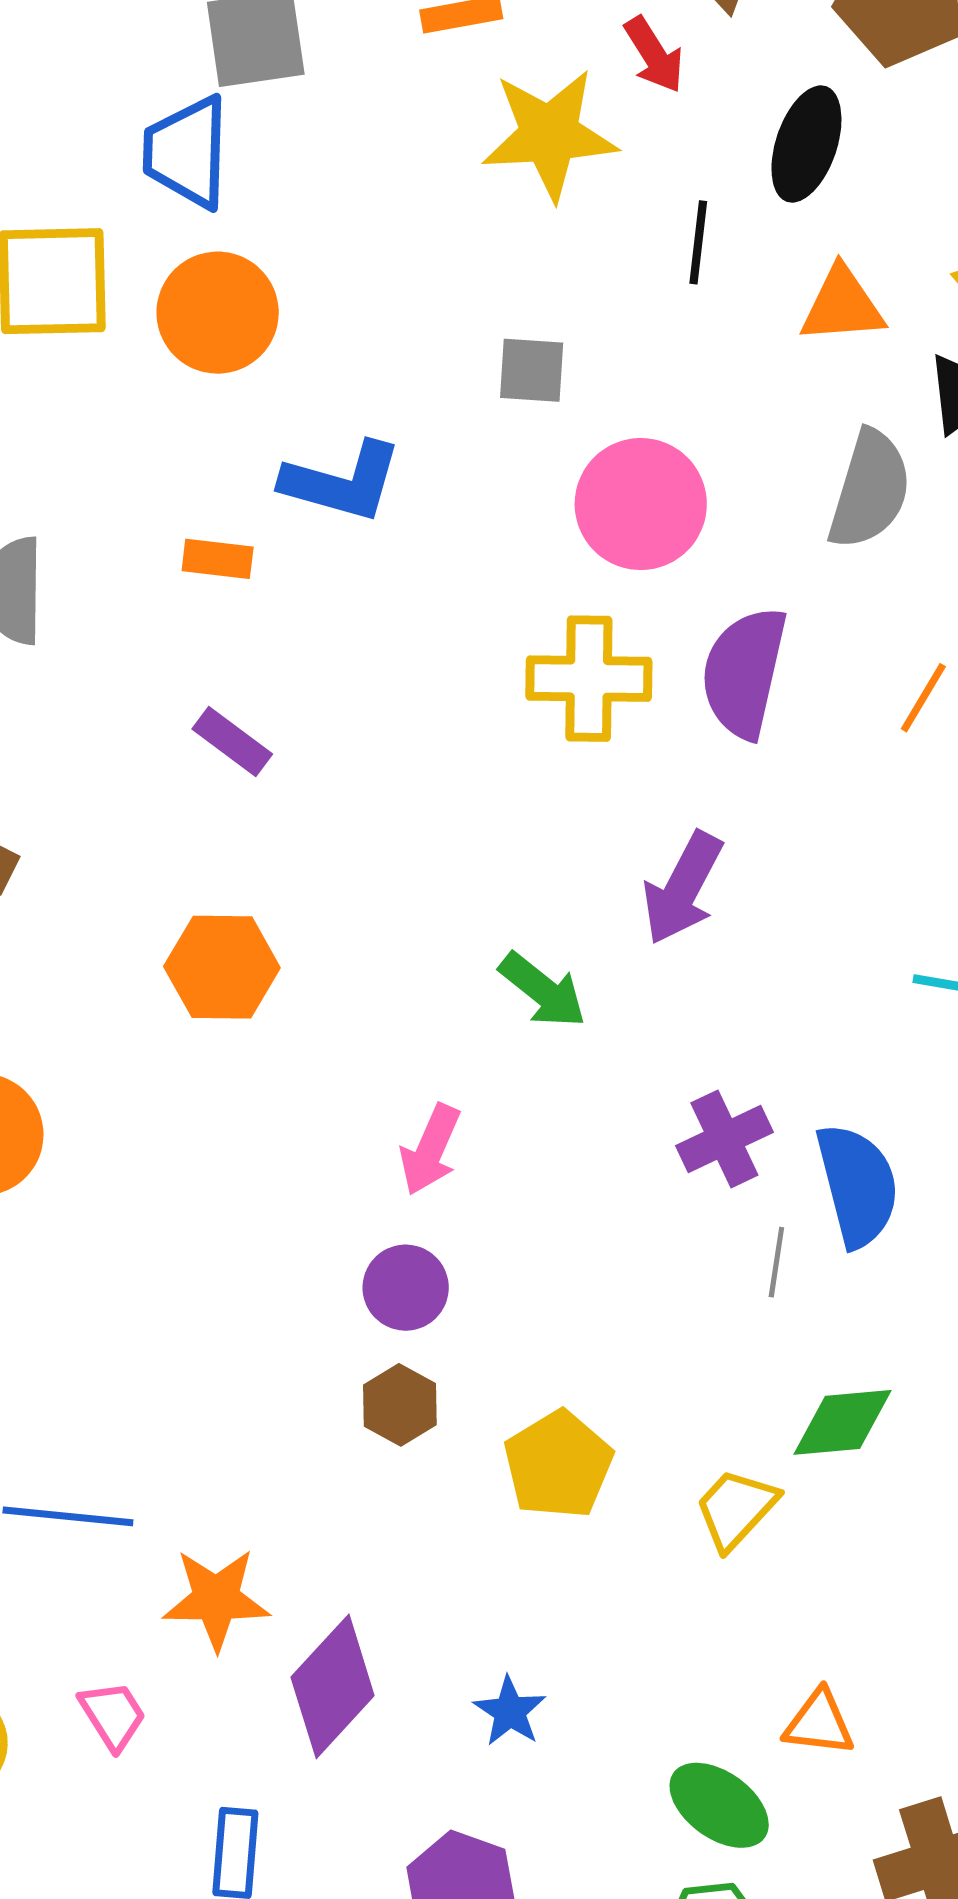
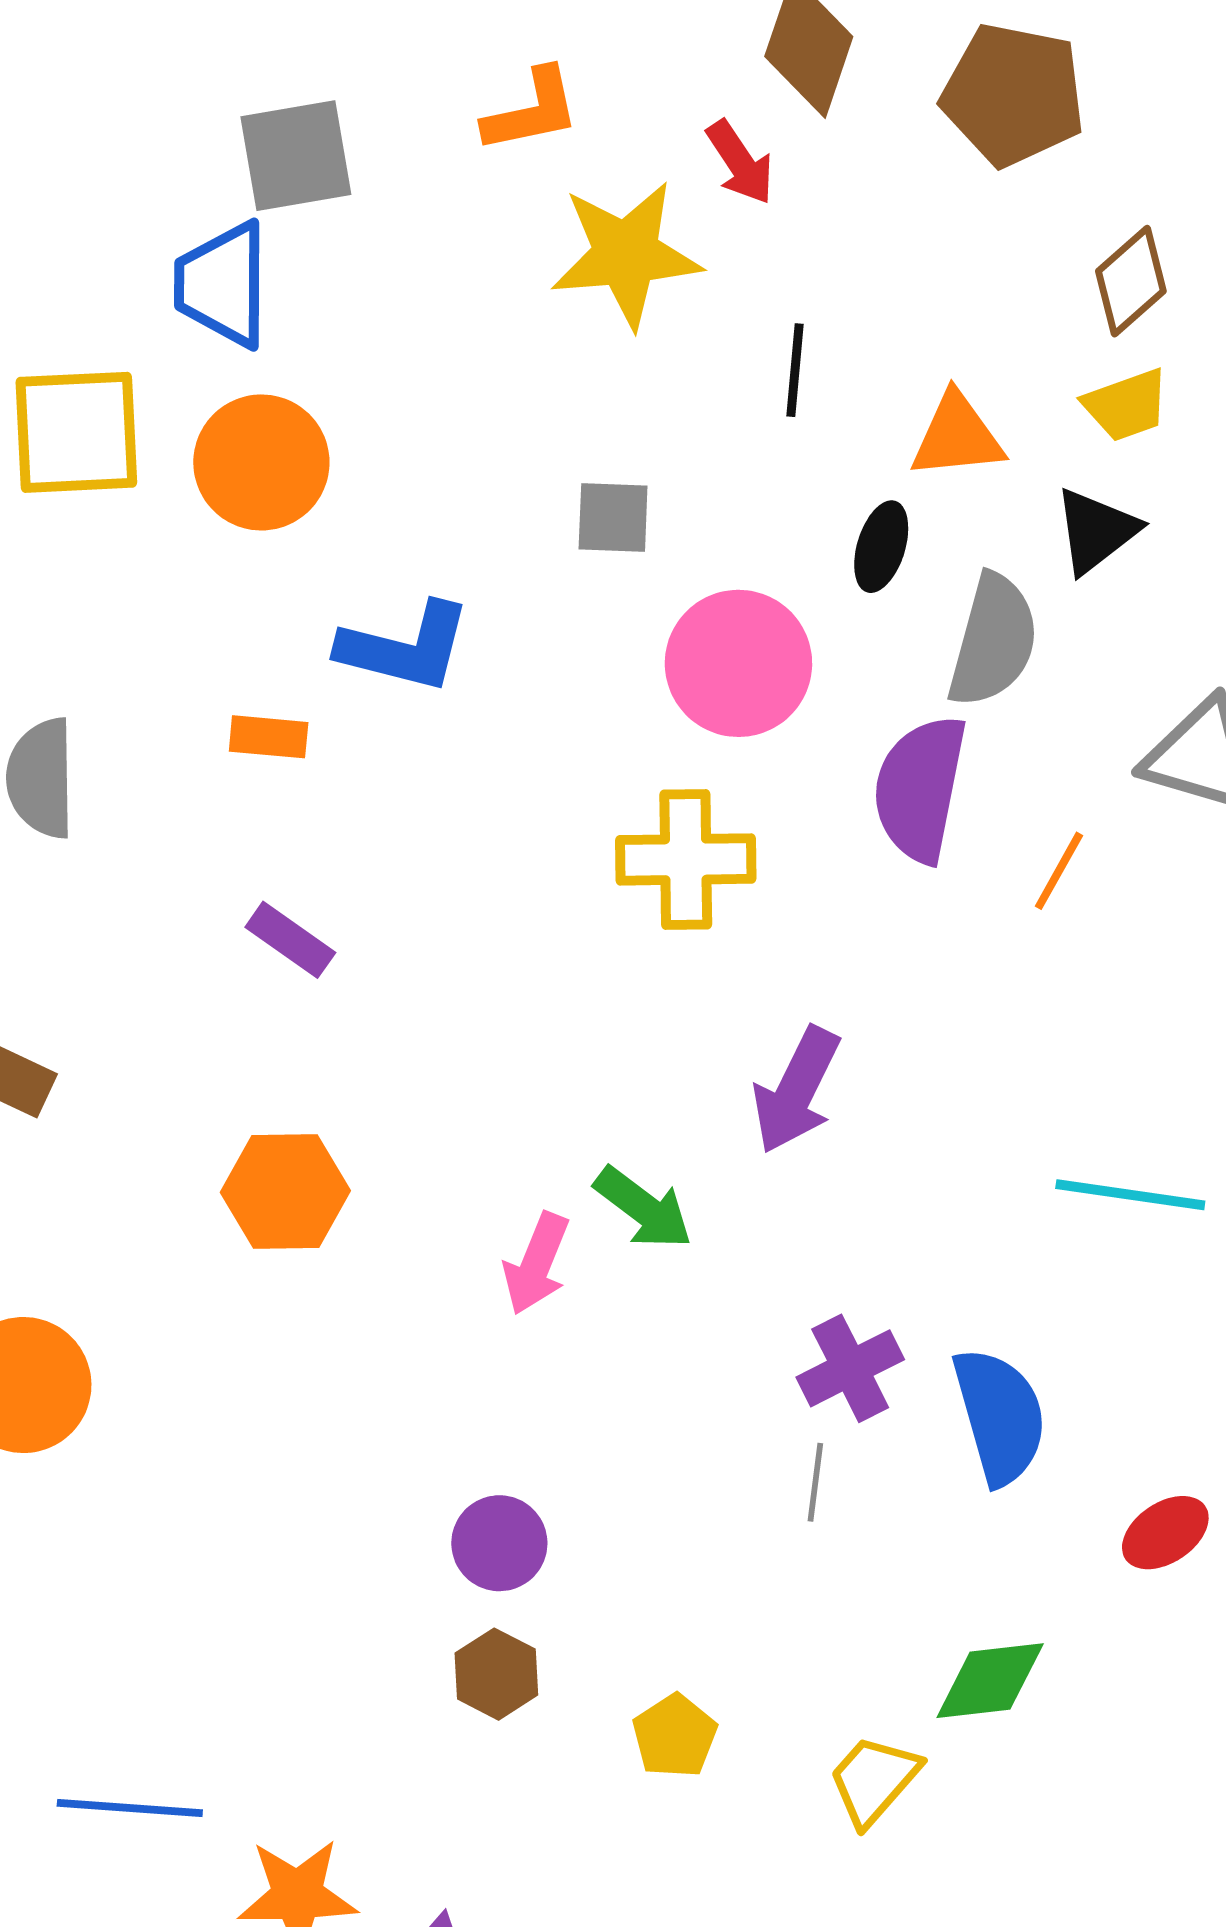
black ellipse: (806, 144) -> (881, 547), moved, size x0.7
purple semicircle: (744, 672) -> (920, 788), moved
pink arrow: (430, 1150) -> (536, 1264), moved
gray line: (776, 1262) -> (815, 1482), moved
yellow pentagon: (558, 1465) -> (675, 1736), size x0.7

